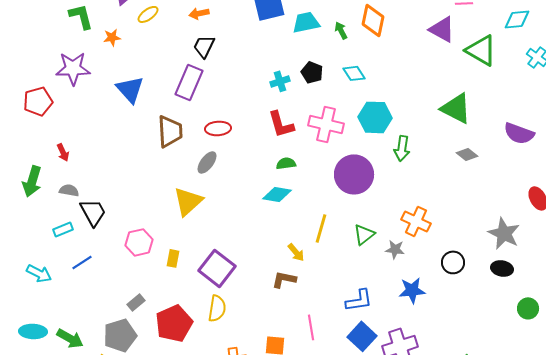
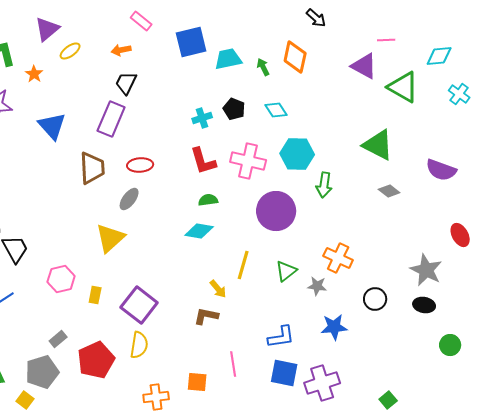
orange star: (112, 37) -> (34, 74), turned -30
blue square: (362, 336) -> (284, 373), turned -32

